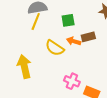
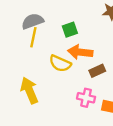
brown rectangle: (88, 37) -> (97, 71), moved
orange arrow: (74, 41) -> (80, 52), size x1.5

